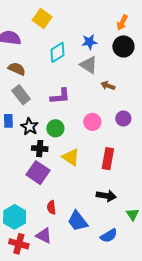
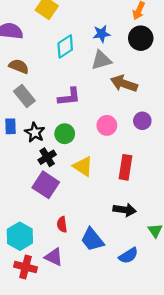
gray triangle: (89, 65) -> (101, 60), turned -48
brown arrow: (108, 86) -> (124, 84), size x1.6
black cross: (40, 149) -> (47, 157), turned -35

